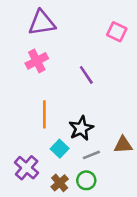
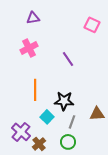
purple triangle: (42, 23) -> (33, 18), size x0.6
black star: (81, 128) -> (64, 101), turned 30
gray line: (91, 155) -> (72, 122), turned -48
brown cross: (60, 183) -> (39, 144), moved

